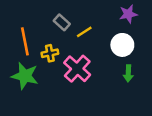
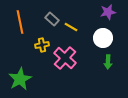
yellow line: (84, 32) -> (71, 27), turned 64
orange line: (25, 41) -> (20, 22), moved
green star: (25, 76) -> (20, 79), moved, turned 30

